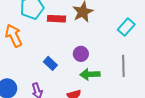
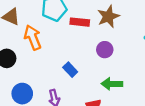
purple circle: (81, 54) -> (105, 50), moved

